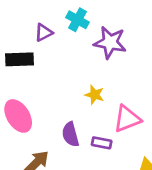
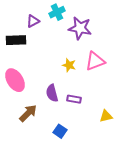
cyan cross: (78, 20) -> (57, 12), turned 35
pink triangle: (127, 119) -> (95, 61), moved

